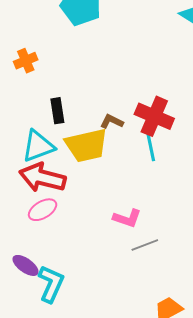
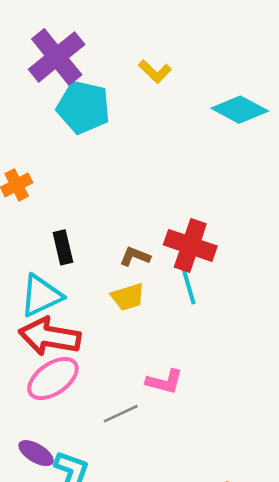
yellow trapezoid: (86, 145) -> (128, 297), moved, size x0.6
pink ellipse: (43, 210) -> (53, 379), size x1.4
gray line: (145, 245) -> (121, 414), moved

